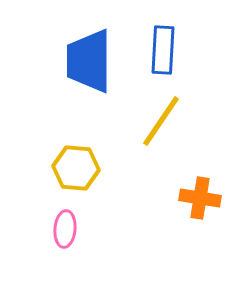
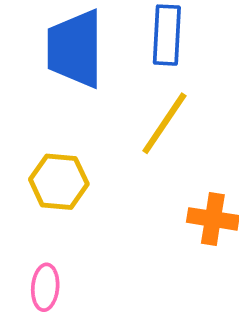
pink ellipse: (65, 229) -> (45, 287), moved

